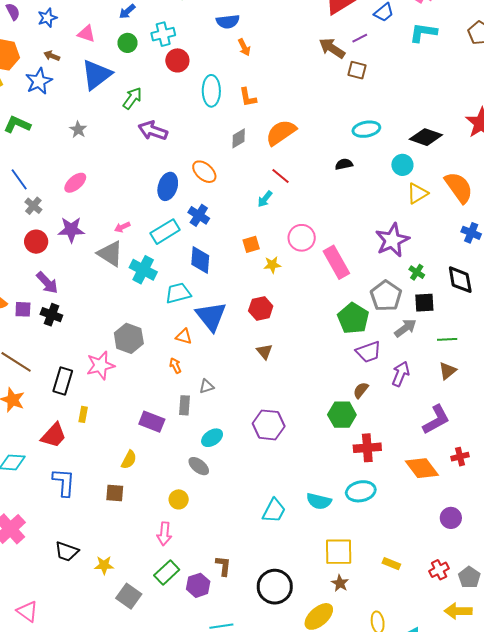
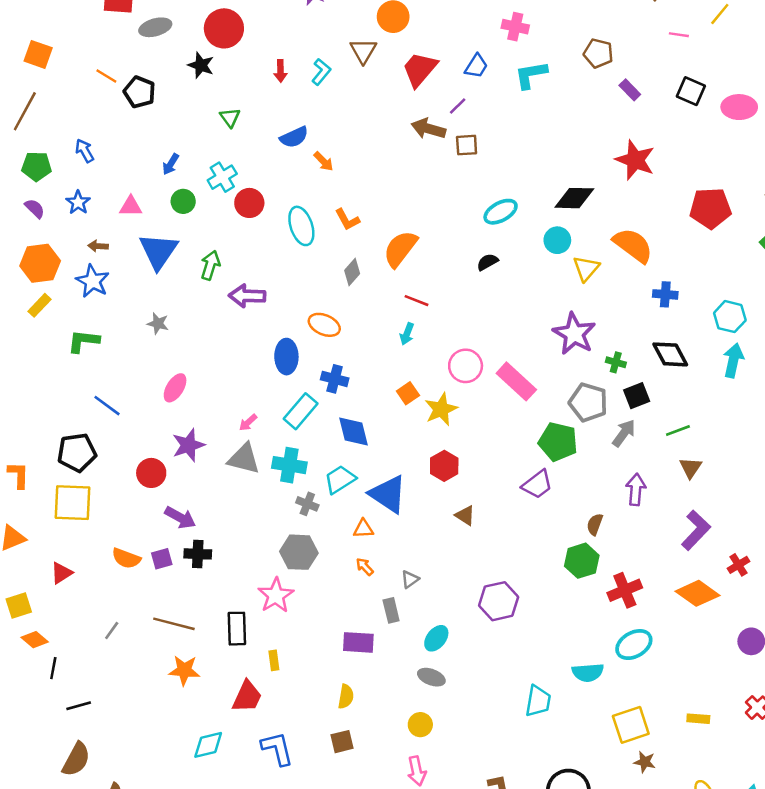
gray cross: (33, 206) -> (307, 504), moved
yellow star: (272, 265) -> (441, 409), size x1.5
purple trapezoid: (368, 352) -> (537, 484), moved

